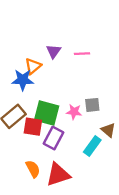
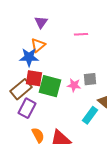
purple triangle: (53, 51) -> (41, 22), moved
red square: (33, 127) -> (34, 78), moved
purple rectangle: (53, 138) -> (27, 108), moved

